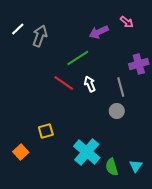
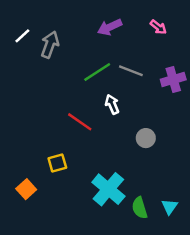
purple arrow: (99, 32) -> (110, 27), moved
red line: (64, 83) -> (80, 122), moved
gray line: (121, 87) -> (131, 71), moved, turned -54

